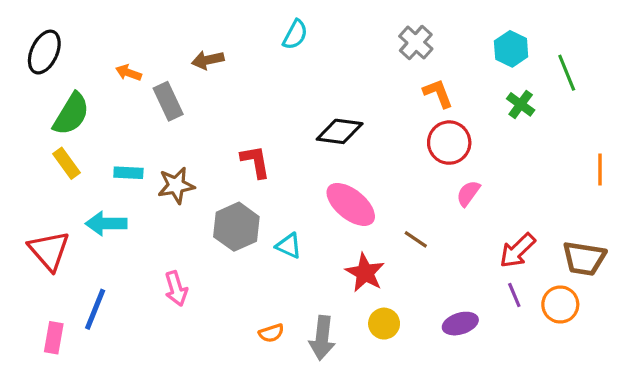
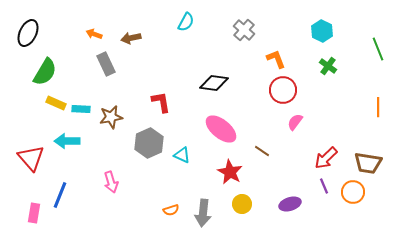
gray cross: (416, 43) -> (244, 30), moved
orange arrow: (128, 73) -> (94, 34), moved
green line: (567, 73) -> (378, 49), moved
yellow rectangle: (67, 163) -> (56, 103), moved, turned -30

